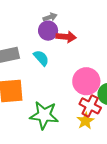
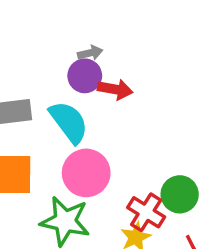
cyan semicircle: (41, 58) -> (69, 122), size x1.5
pink circle: (86, 81) -> (86, 173), moved

